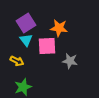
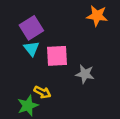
orange star: (59, 28) -> (97, 16), moved
yellow arrow: (17, 61) -> (42, 92), moved

